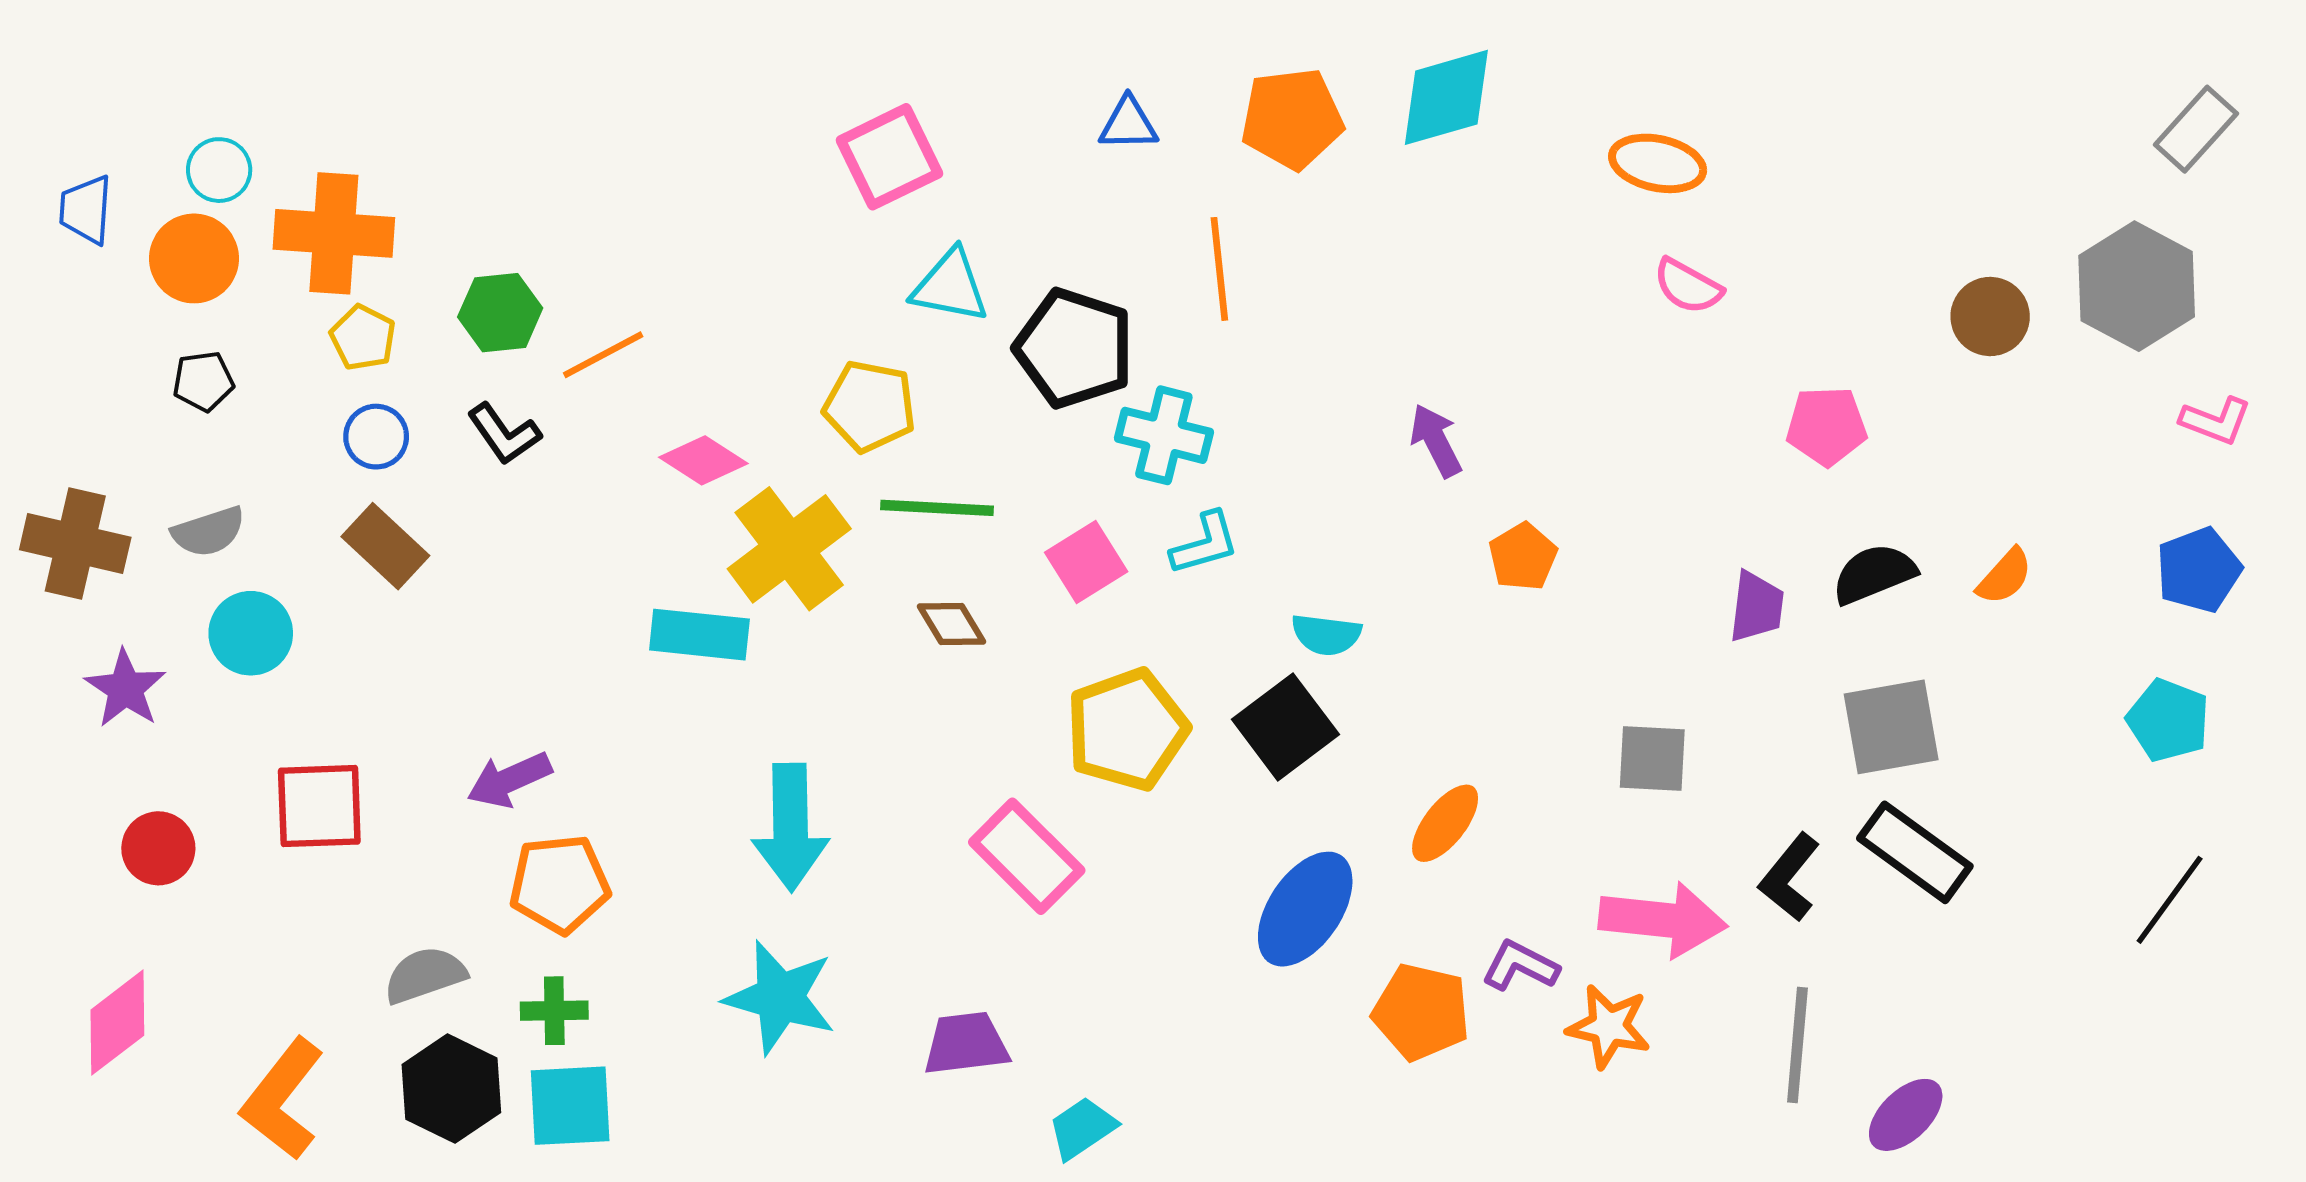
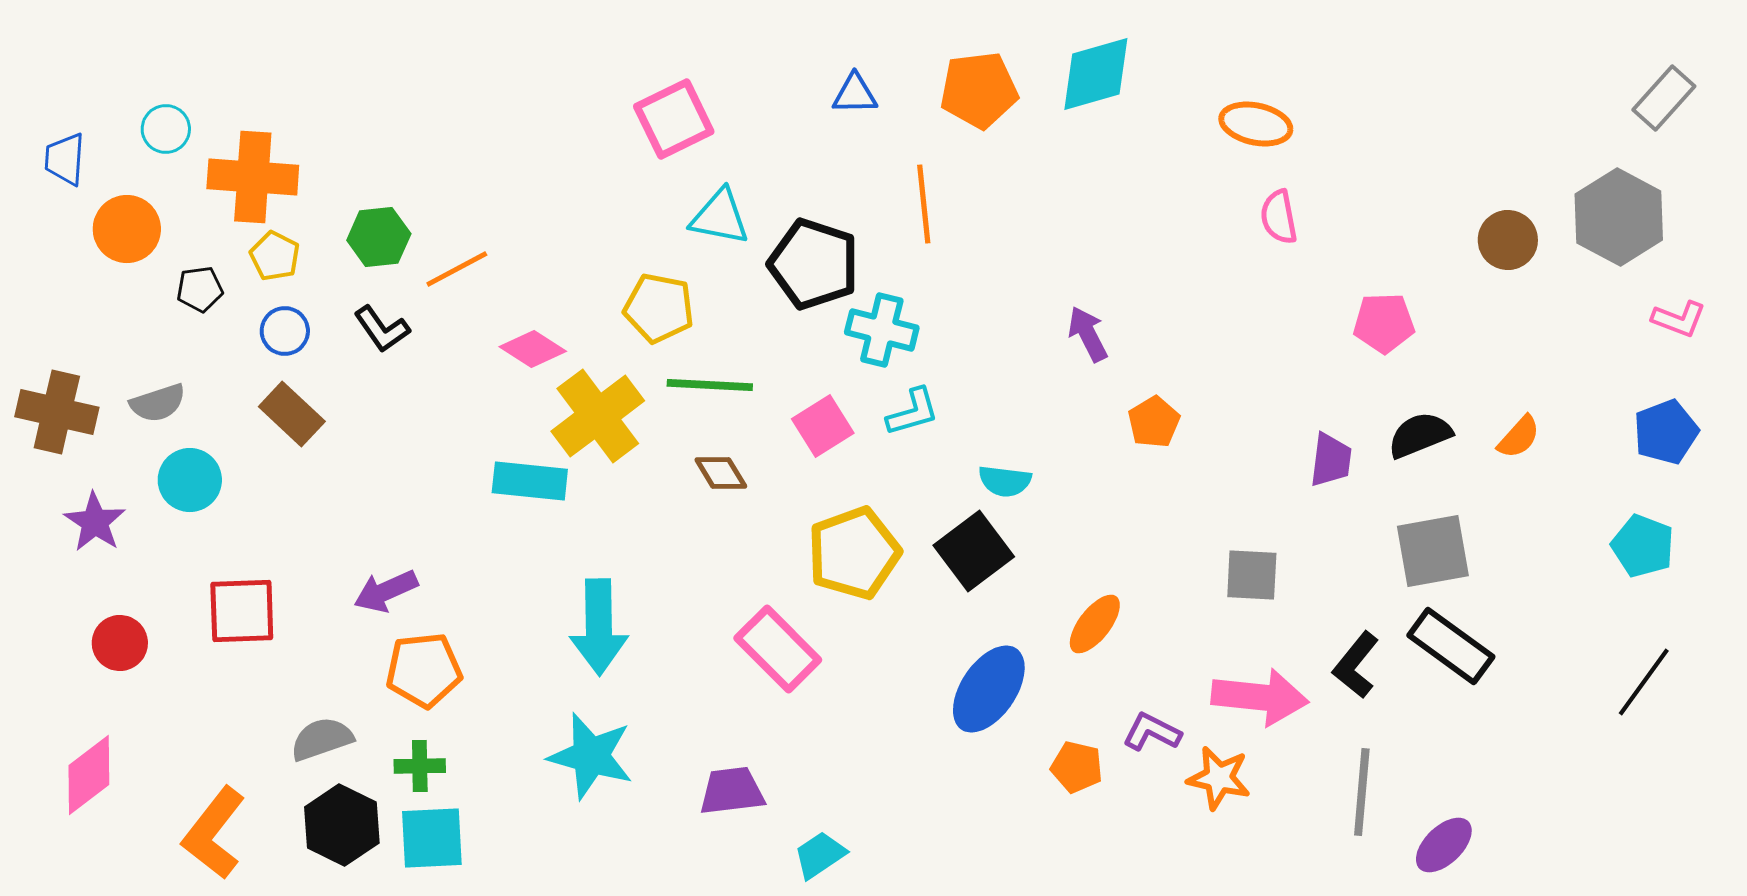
orange circle: (194, 258) -> (127, 229), moved
pink semicircle: (1688, 286) -> (1279, 217), turned 50
black pentagon: (203, 381) -> (200, 289), moved
orange pentagon: (1421, 1012) -> (1077, 767), size x0.7

